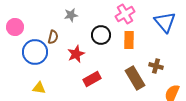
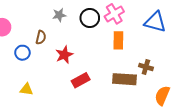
blue triangle: (165, 22) -> (155, 22), turned -35
black circle: (101, 35) -> (90, 18), moved
blue circle: (35, 52) -> (22, 53), size x0.6
brown rectangle: (135, 78) -> (125, 79), turned -55

